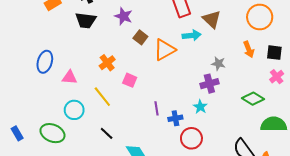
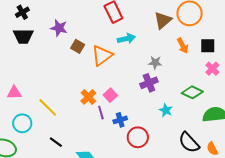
brown triangle: (212, 19) -> (163, 20), moved, turned 42
orange cross: (107, 63) -> (88, 97), moved
pink square: (130, 80) -> (110, 95), moved, turned 32
cyan star: (200, 107) -> (166, 110), moved

